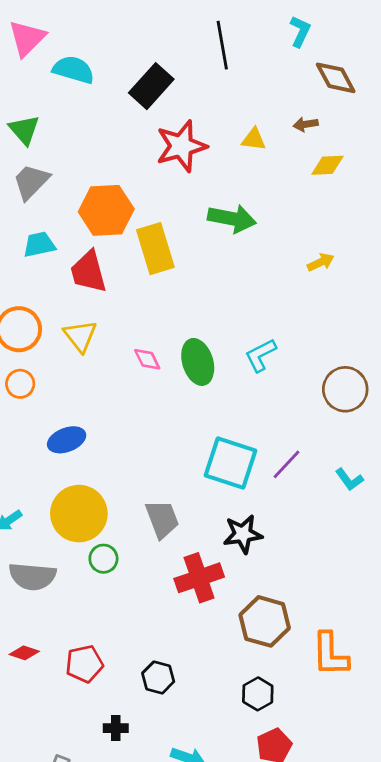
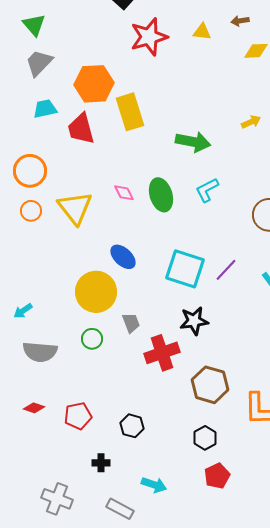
green arrow: (232, 219) -> (193, 142), moved
yellow triangle: (80, 336) -> (75, 208), moved, size x1.4
blue ellipse: (67, 440) -> (123, 257), moved, turned 64
yellow circle: (79, 514) -> (96, 292), moved
gray trapezoid: (162, 519) -> (131, 323), moved, size x0.7

